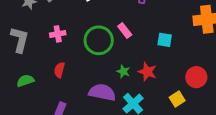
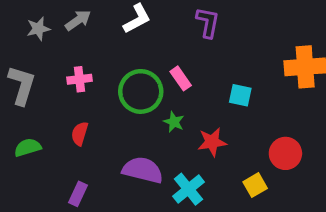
green star: (123, 72) -> (174, 122), moved
red star: (147, 72) -> (212, 142), turned -30

